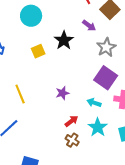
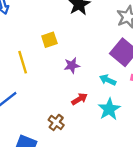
yellow square: (38, 51) -> (49, 40), moved
brown cross: (72, 140) -> (56, 122), moved

